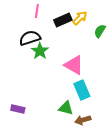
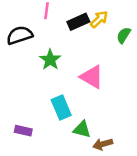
black semicircle: (30, 38) -> (20, 35), moved
cyan rectangle: (82, 90) -> (61, 107), moved

